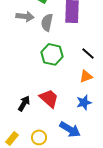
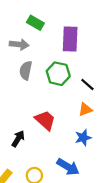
gray semicircle: (47, 22) -> (26, 70), moved
green hexagon: (52, 54) -> (58, 74), moved
red trapezoid: (49, 98) -> (45, 120), moved

